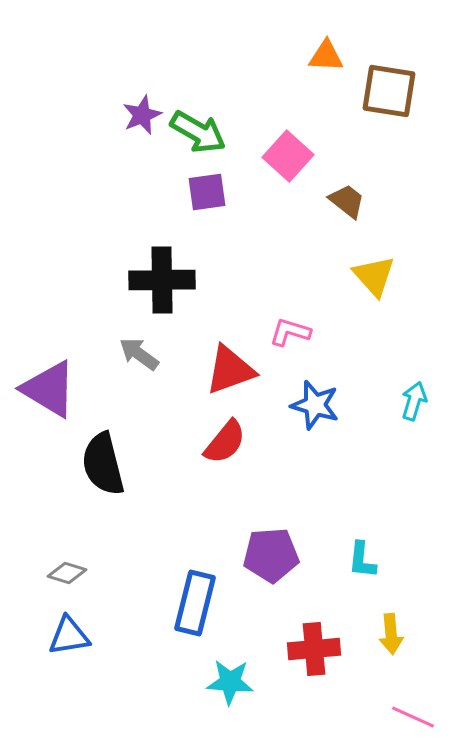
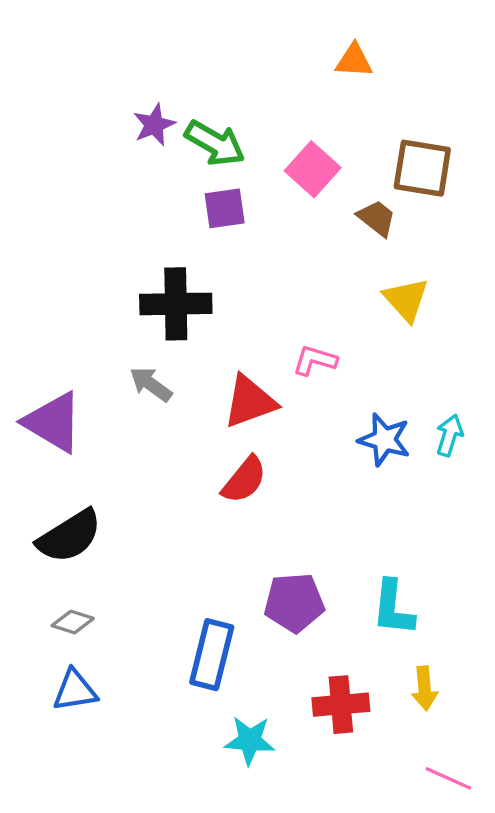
brown square: (389, 91) -> (422, 168), moved
blue star: (315, 405) -> (384, 440), moved
black semicircle: (103, 464) -> (69, 536), moved, turned -108
cyan L-shape: (362, 560) -> (393, 608), size x1.4

